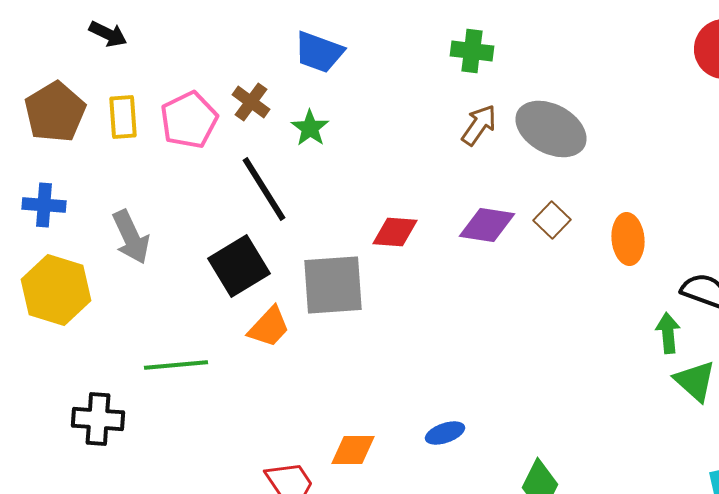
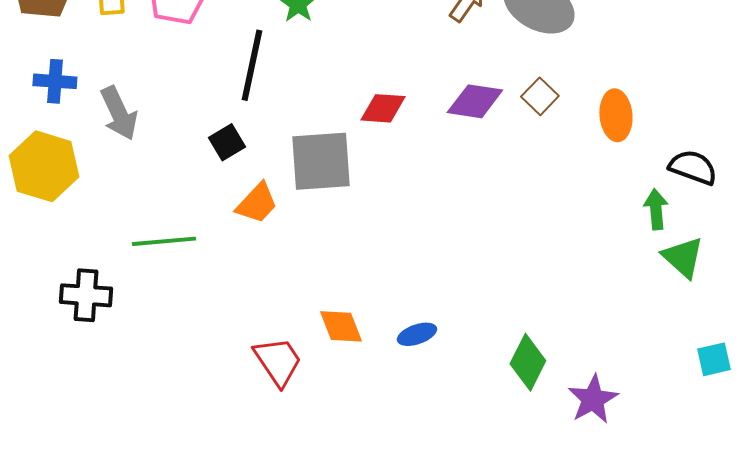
black line: (264, 189) -> (252, 65), turned 44
blue cross: (44, 205) -> (55, 81), moved
black square: (239, 266) -> (227, 142), size x0.6
blue ellipse: (445, 433) -> (417, 334), moved
orange diamond: (353, 450) -> (341, 326), turned 69

